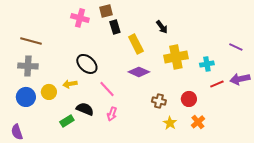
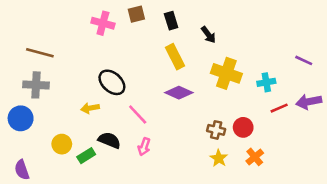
black rectangle: (115, 27) -> (171, 21), moved
yellow cross: (176, 57) -> (226, 73), turned 30
yellow circle: (49, 92) -> (62, 144), moved
blue circle: (26, 97) -> (21, 118), moved
brown cross: (159, 101) -> (216, 130), moved

